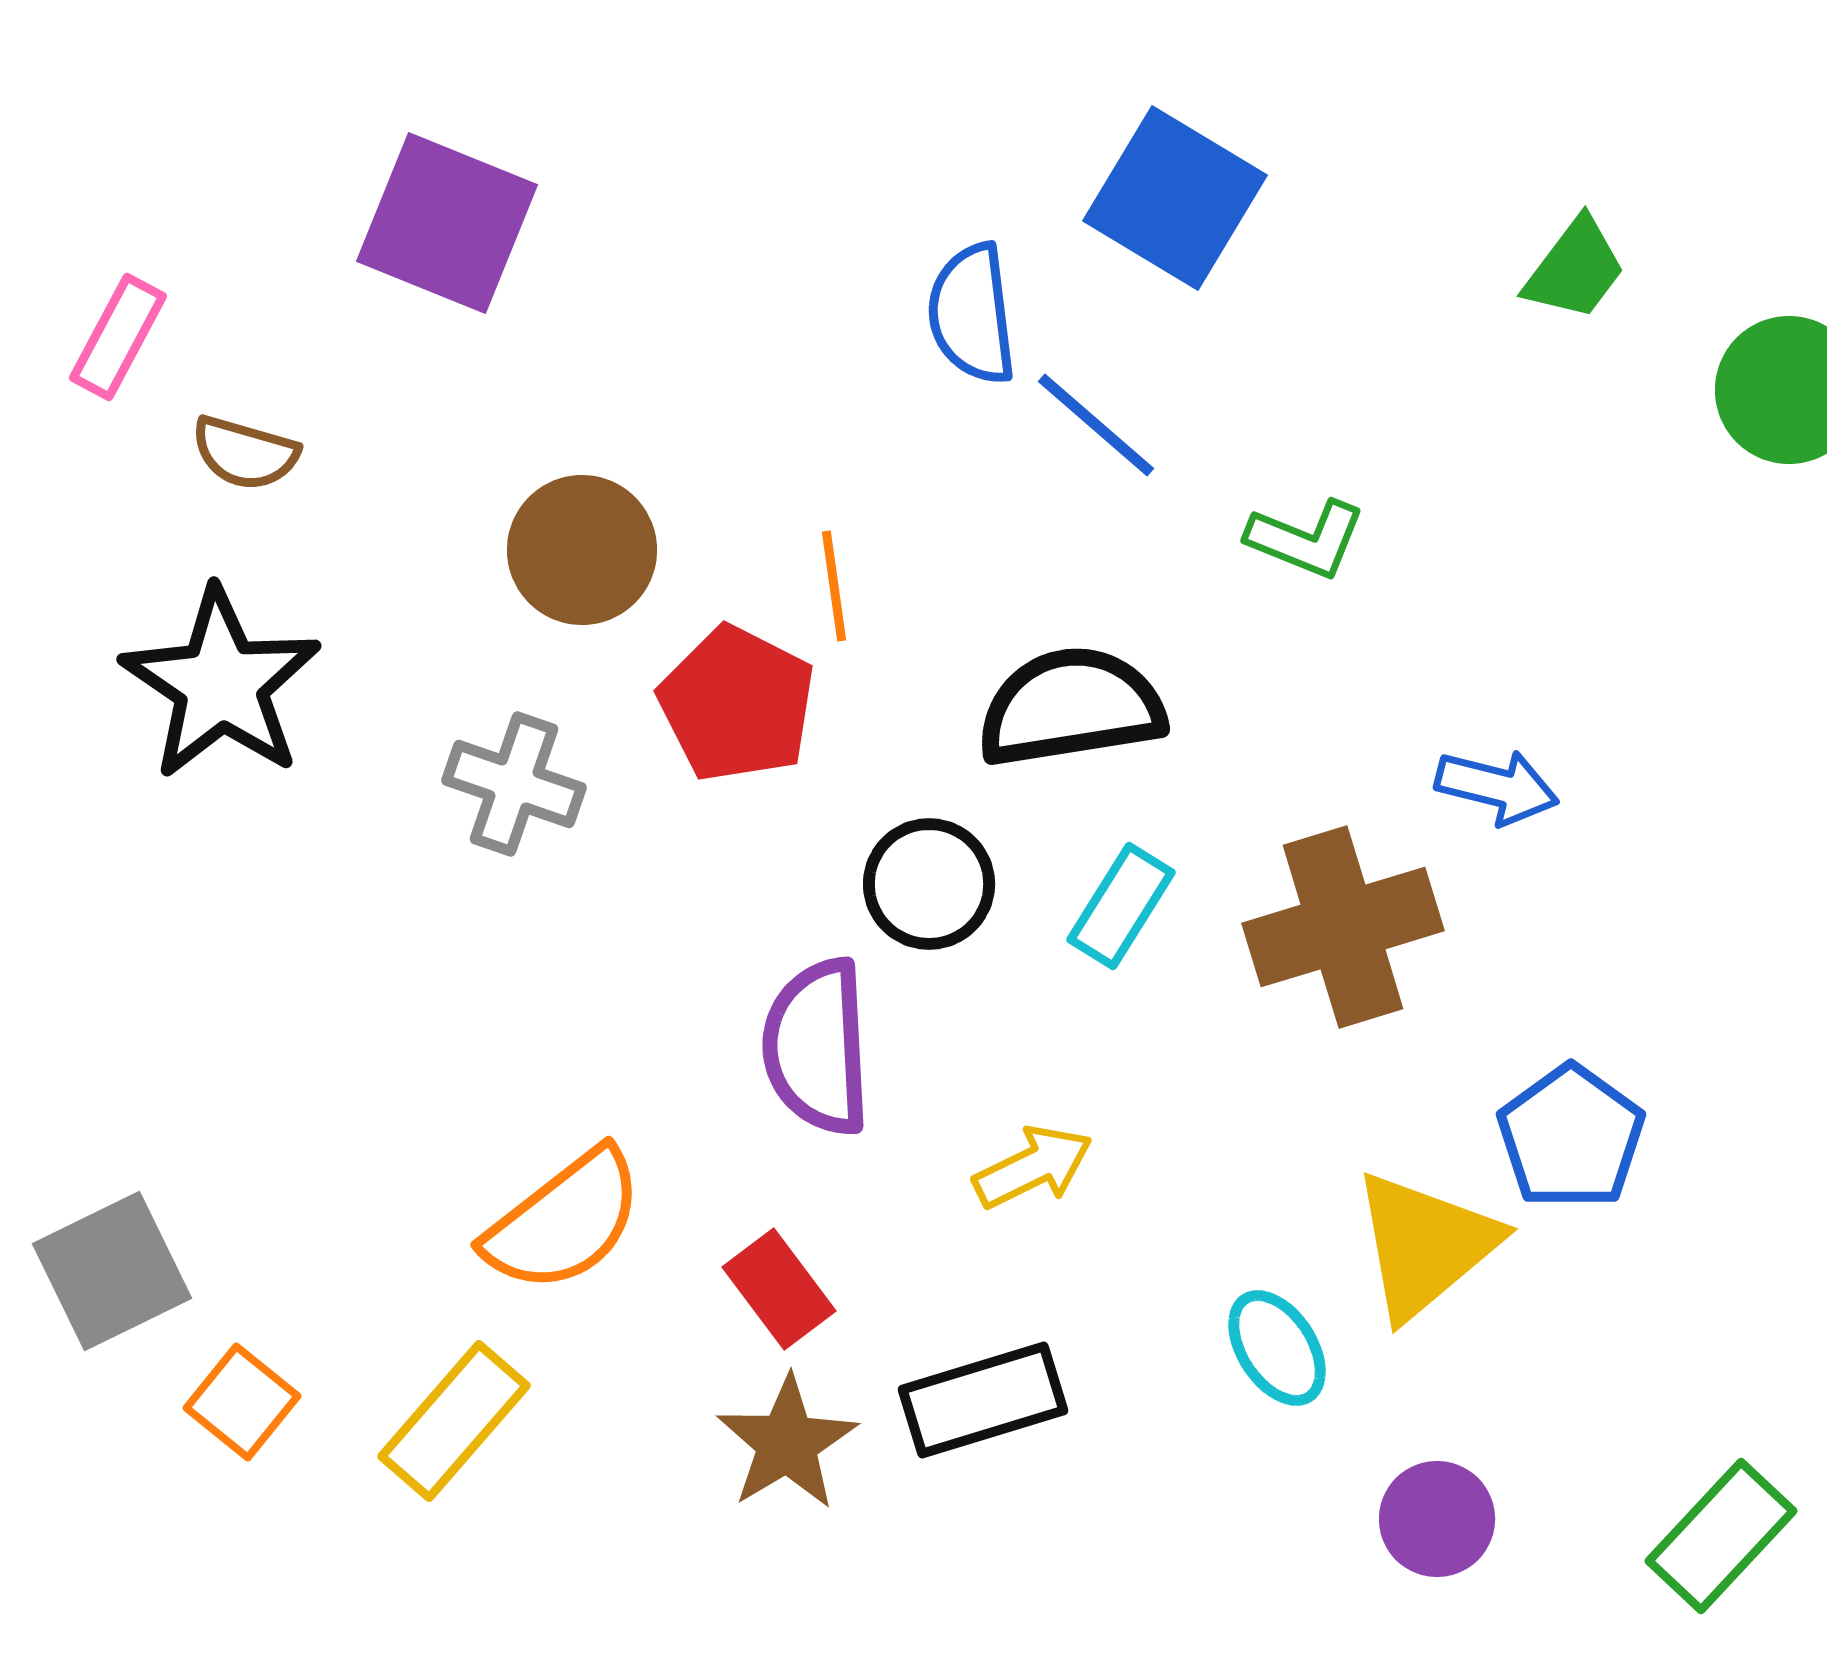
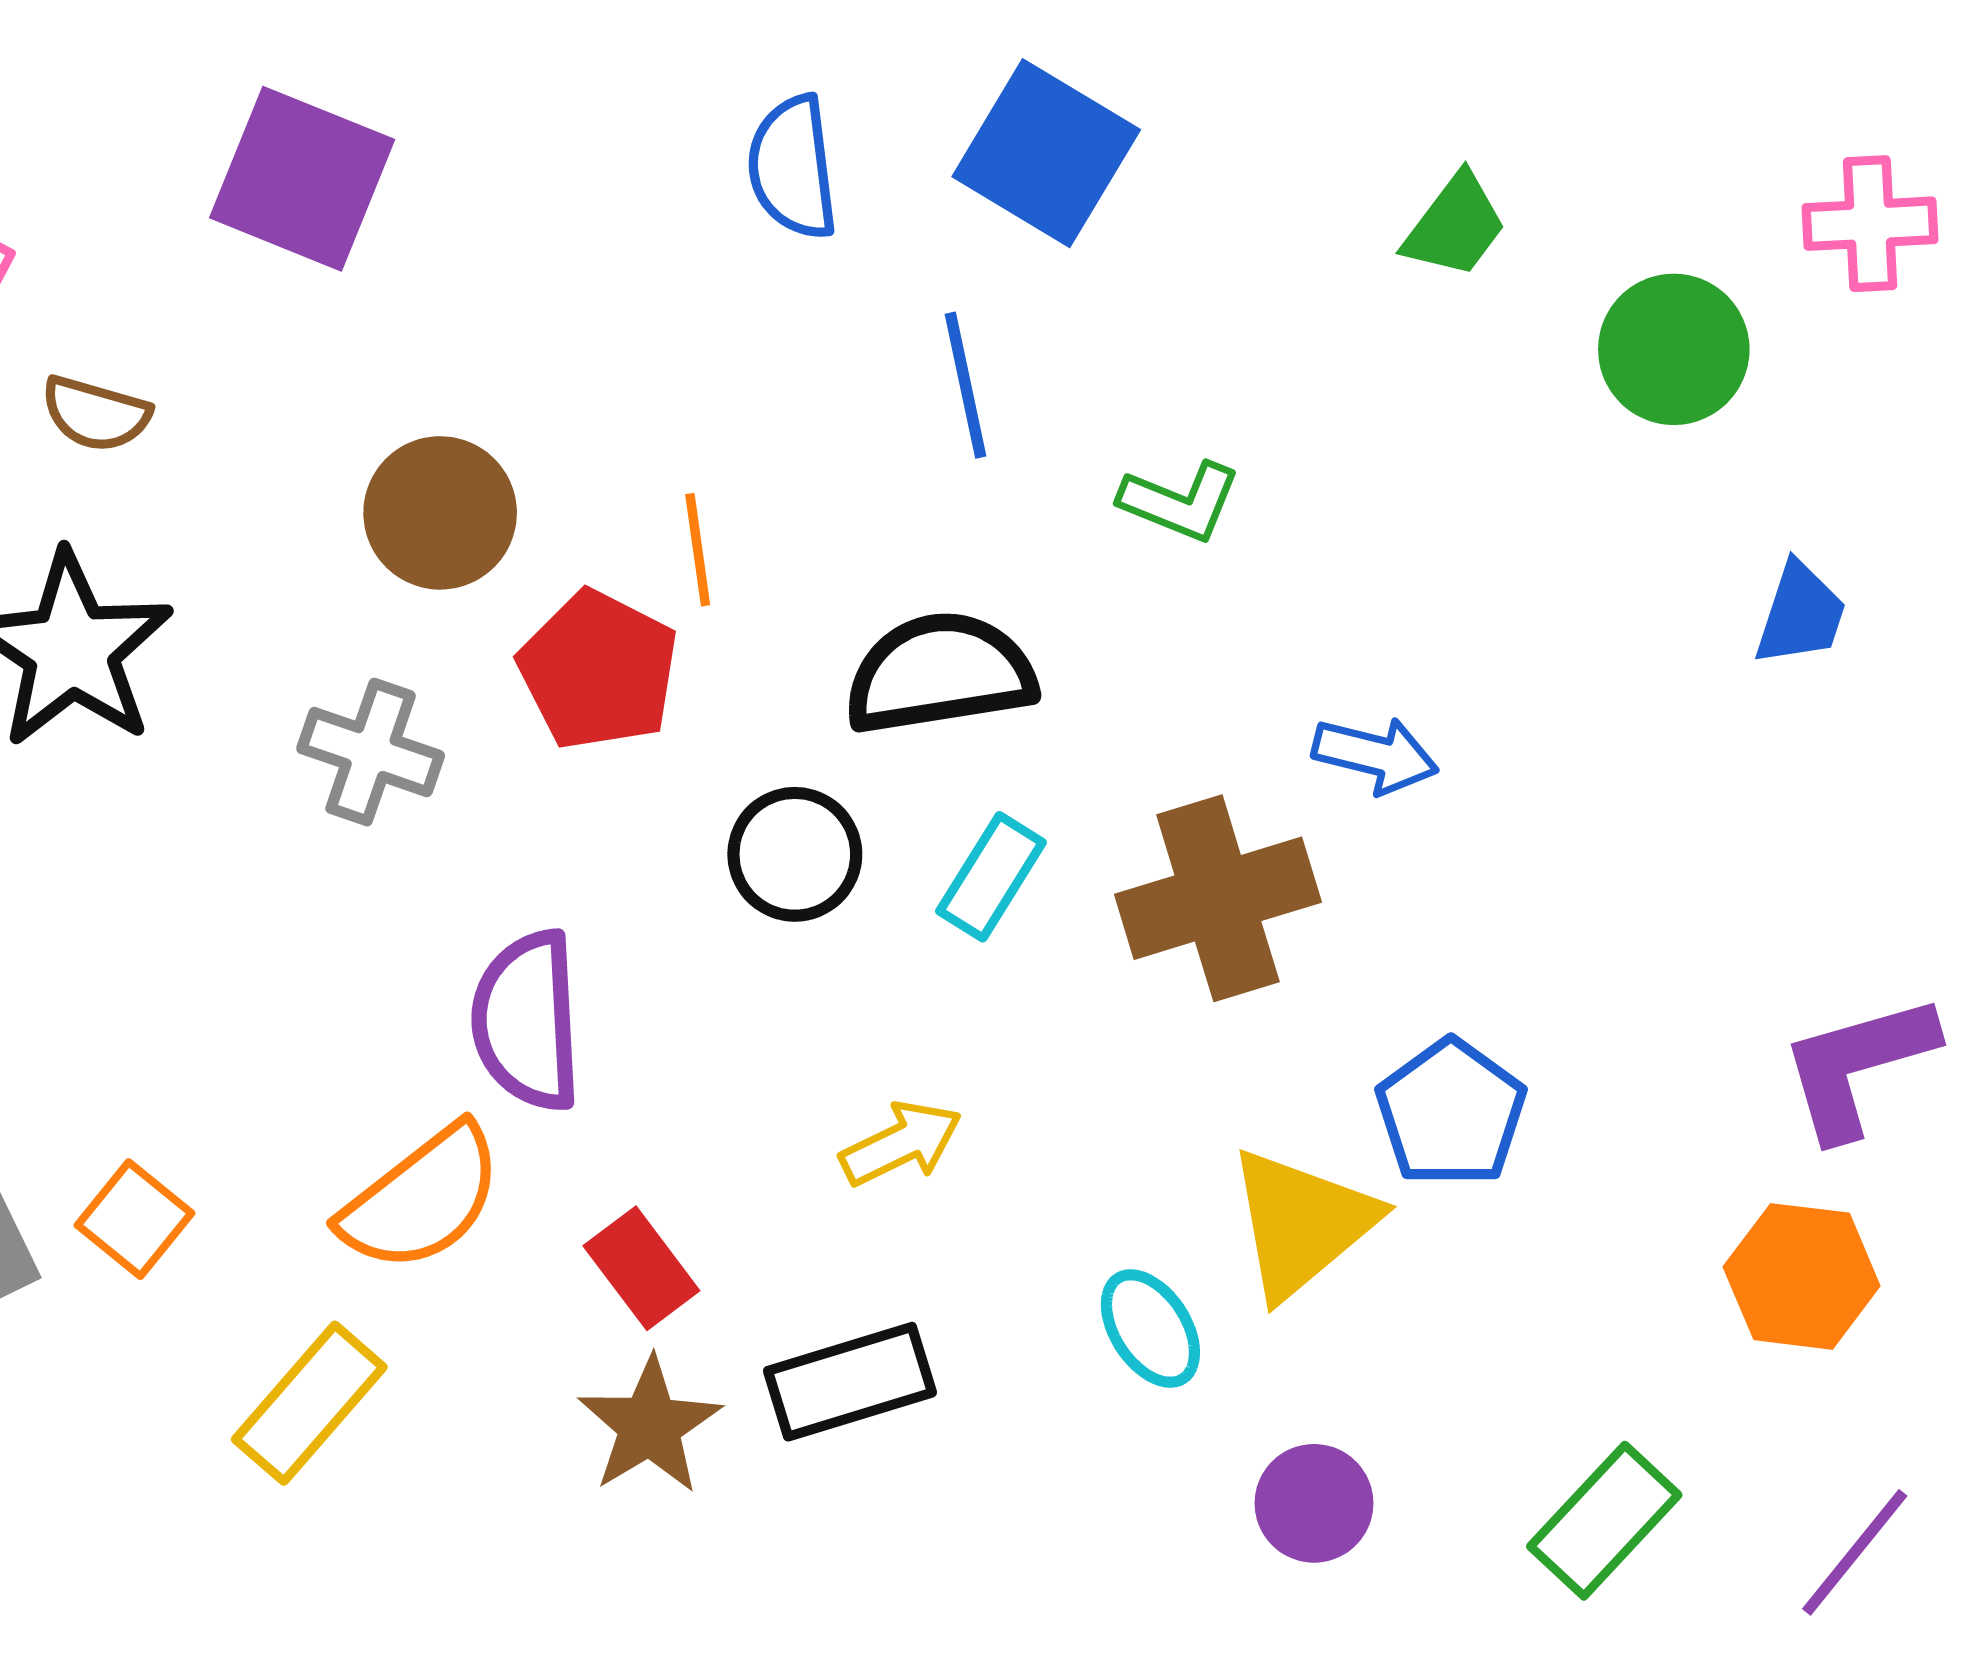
blue semicircle: (972, 314) -> (793, 167), moved
blue line: (1096, 425) -> (965, 385), turned 37
purple semicircle: (817, 1047) -> (527, 1021), moved
orange square: (242, 1402) -> (135, 1219), moved

